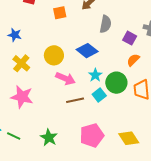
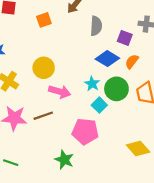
blue diamond: (87, 51) -> (107, 59), moved
brown line: (75, 100) -> (43, 116), moved
pink pentagon: (92, 135) -> (85, 131), moved, turned 30
green star: (49, 138) -> (64, 160), moved

